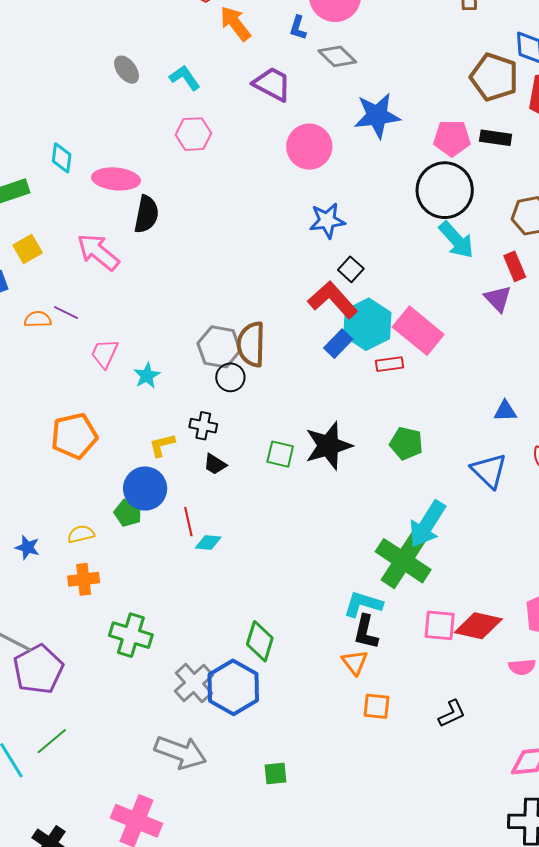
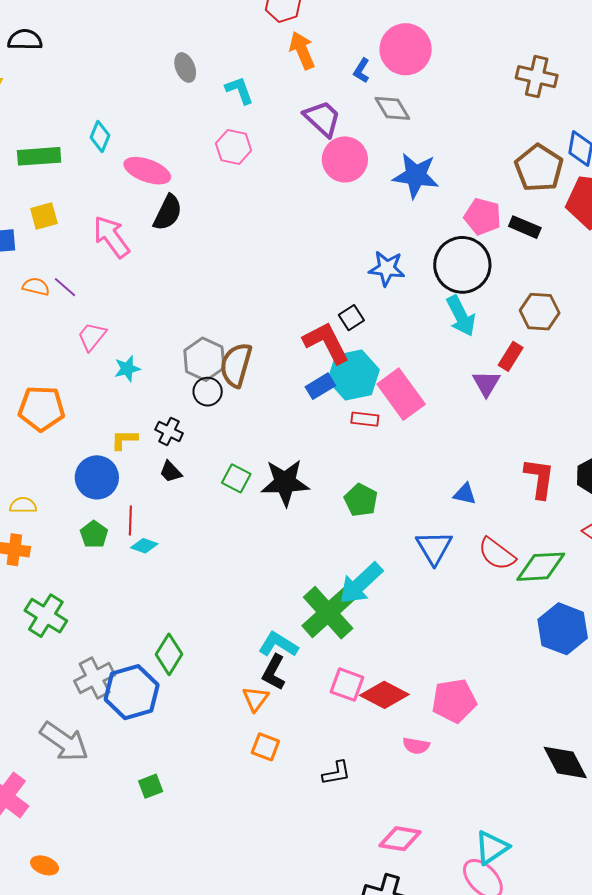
pink circle: (309, 147) -> (345, 159), moved
blue star: (327, 221) -> (387, 268), moved
red rectangle: (515, 266) -> (511, 356), turned 40
green pentagon: (128, 513) -> (94, 534), moved
green square: (276, 773) -> (151, 786), turned -30

